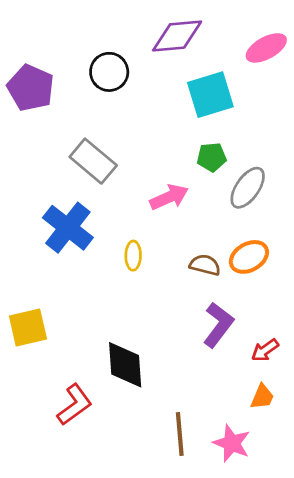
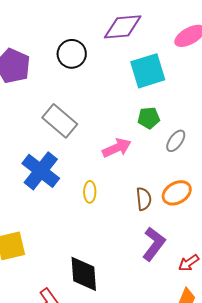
gray ellipse: (248, 188) -> (176, 141), size x0.7
brown semicircle: (205, 265) -> (144, 199), turned 70

